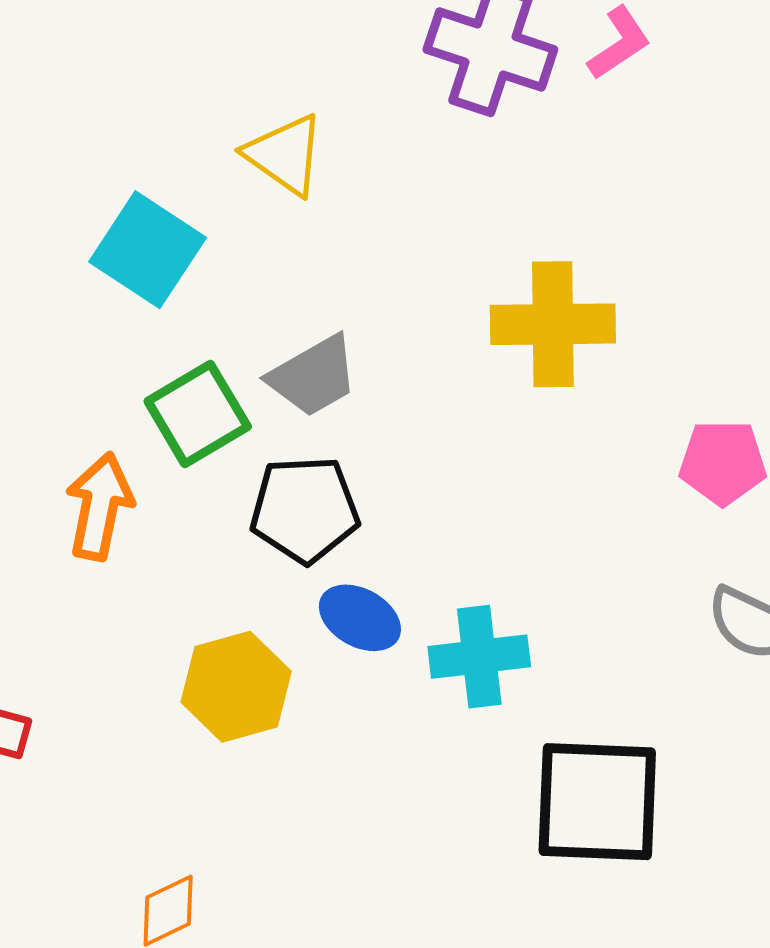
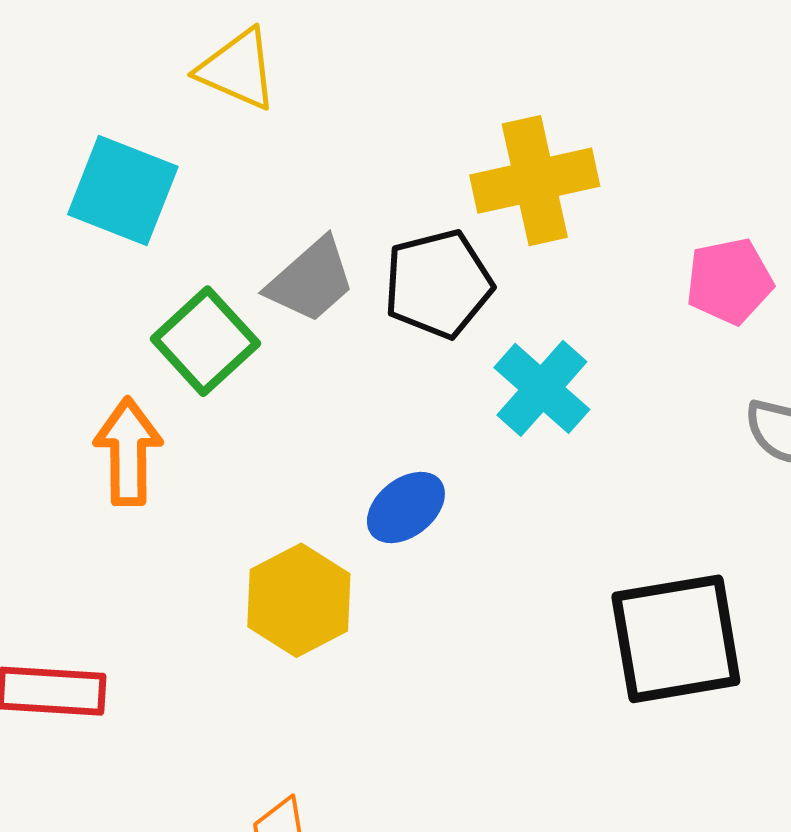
black pentagon: (305, 509) -> (438, 284), moved
blue ellipse: (360, 618) -> (406, 507), turned -56
cyan cross: (479, 657) -> (542, 388), moved, turned -30

